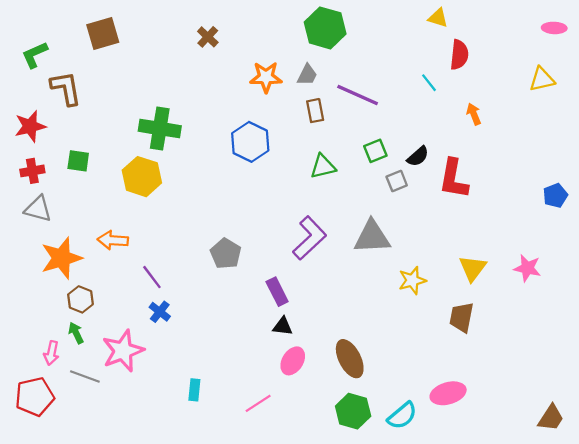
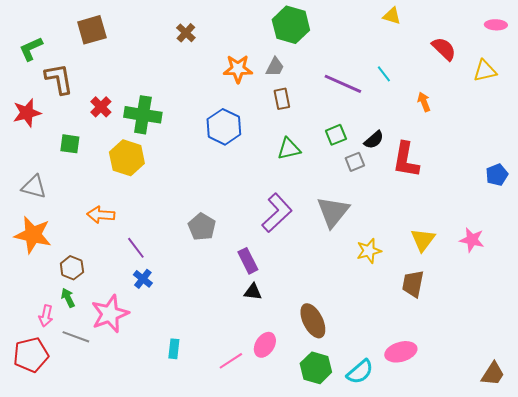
red semicircle: (459, 55) -> (444, 49), moved, turned -52
purple line: (358, 95) -> (343, 84), moved
red cross: (32, 171) -> (101, 107), moved, turned -35
gray triangle: (372, 237) -> (333, 212), turned -48
orange star: (61, 258) -> (33, 235), moved, turned 30
pink ellipse: (293, 361) -> (265, 345), moved

